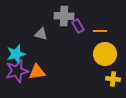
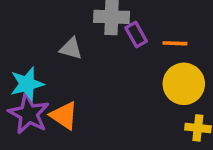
purple star: (17, 71) -> (29, 114), turned -30
orange triangle: (37, 72) -> (64, 116), turned 42

